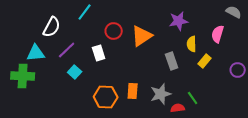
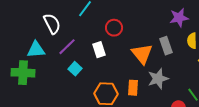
white semicircle: (52, 27) -> (52, 24), turned -55
orange triangle: (142, 36) -> (142, 54), moved, turned -35
gray rectangle: (172, 61) -> (166, 46), moved
gray star: (161, 94) -> (158, 79), moved

